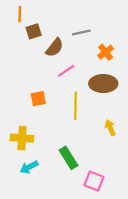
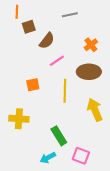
gray line: (81, 32) -> (70, 15), moved
yellow arrow: (110, 128) -> (95, 110), size x1.6
cyan arrow: (29, 167) -> (48, 158), moved

